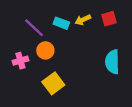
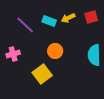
orange circle: (45, 50) -> (55, 51), moved

